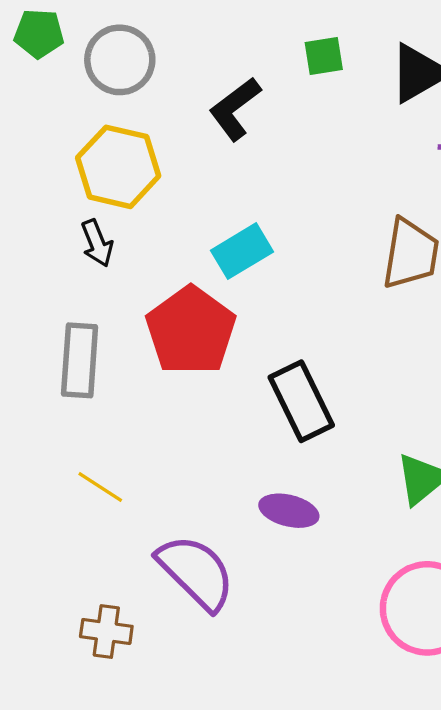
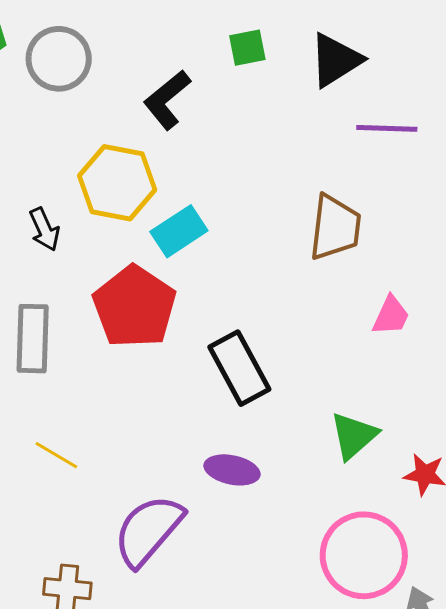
yellow hexagon: (118, 167) -> (117, 183), moved
purple semicircle: (196, 572) -> (148, 530), turned -92

